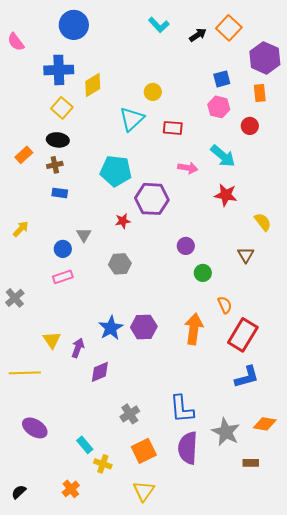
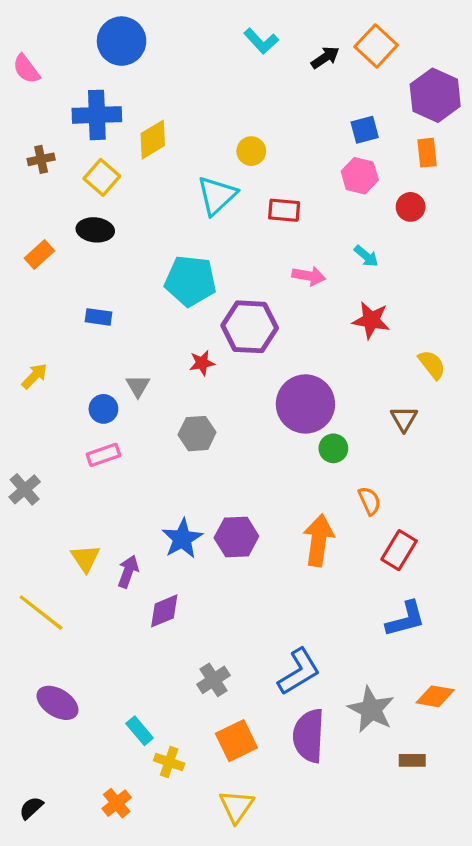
cyan arrow: (223, 156) -> (366, 256), size x0.6
brown cross: (55, 165) -> (41, 159), moved
purple circle: (186, 246) -> (305, 404), size x2.0
red rectangle: (243, 335) -> (399, 550), size x0.7
yellow line: (25, 373) -> (41, 613), turned 40
blue L-shape: (182, 409) -> (299, 672), turned -116

